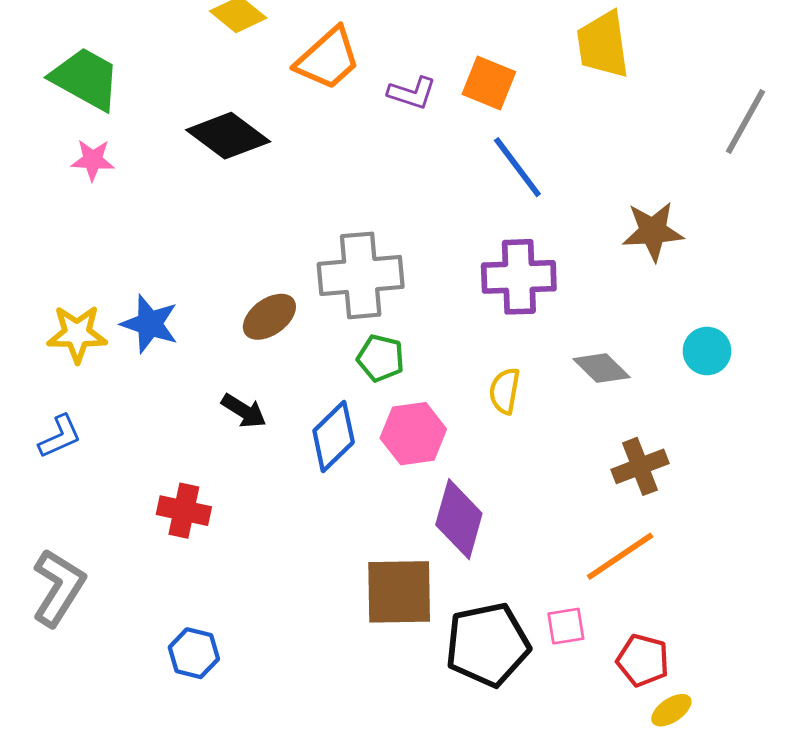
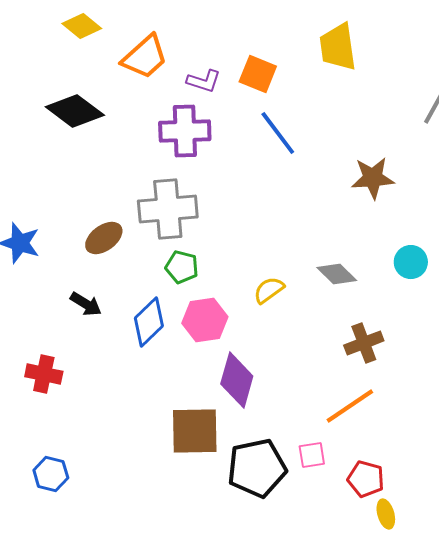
purple cross: (519, 277) -> (185, 131), moved
yellow semicircle: (505, 391) -> (269, 290), turned 44
yellow ellipse: (671, 710) -> (386, 514), turned -72

